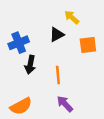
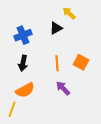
orange square: (88, 45) -> (81, 62), moved, turned 35
black arrow: (30, 65) -> (23, 63), moved

